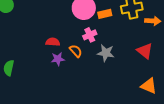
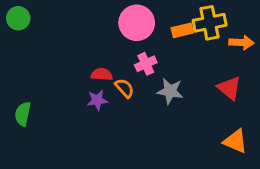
orange rectangle: (105, 14) -> (182, 30), moved
red semicircle: (53, 42) -> (102, 74), moved

